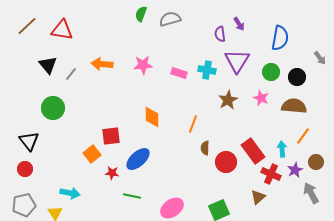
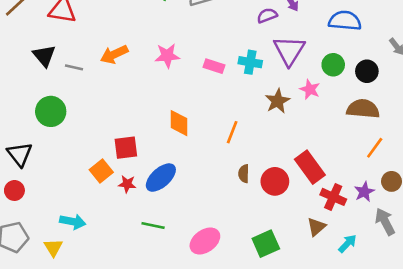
purple semicircle: (220, 34) -> (267, 16), turned 77
blue semicircle: (280, 38) -> (345, 21), turned -95
orange arrow: (102, 64) -> (114, 54), turned -30
gray line: (71, 74) -> (74, 67), turned 64
pink star: (261, 98) -> (310, 89), moved
brown semicircle: (205, 148) -> (244, 174), moved
cyan arrow: (282, 149) -> (347, 244), moved, turned 49
red star: (112, 173) -> (127, 184), moved

